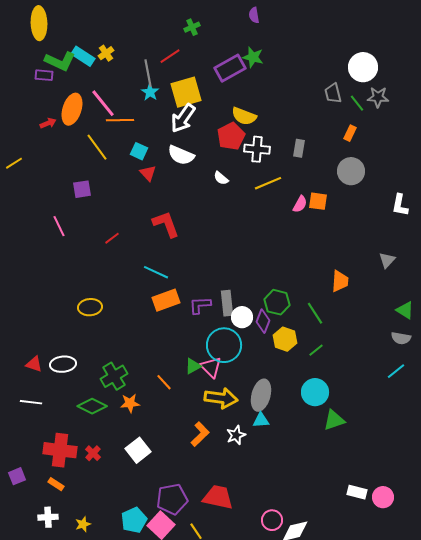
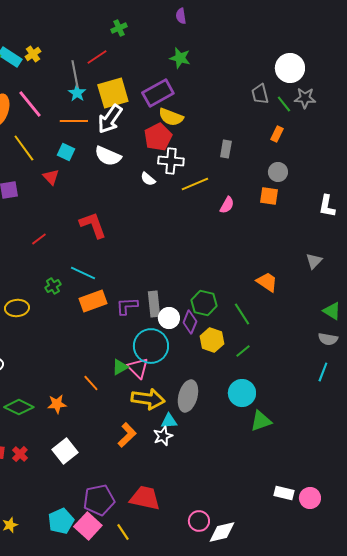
purple rectangle: (230, 68) -> (158, 93), moved
orange line: (120, 120) -> (74, 121), moved
white cross: (257, 149) -> (171, 161), moved
gray circle: (351, 171) -> (278, 172), size x0.7
red triangle: (148, 173) -> (51, 177), moved
orange square: (318, 201) -> (269, 196), moved
orange trapezoid: (340, 281) -> (267, 282), turned -60
cyan line: (396, 371) -> (323, 372), turned -30
green cross: (114, 376) -> (53, 286), moved, size x0.6
cyan triangle: (261, 420) -> (169, 421), moved

